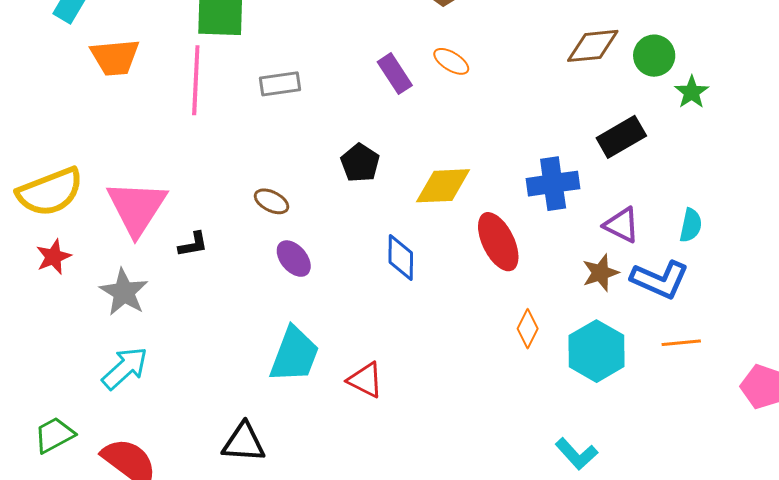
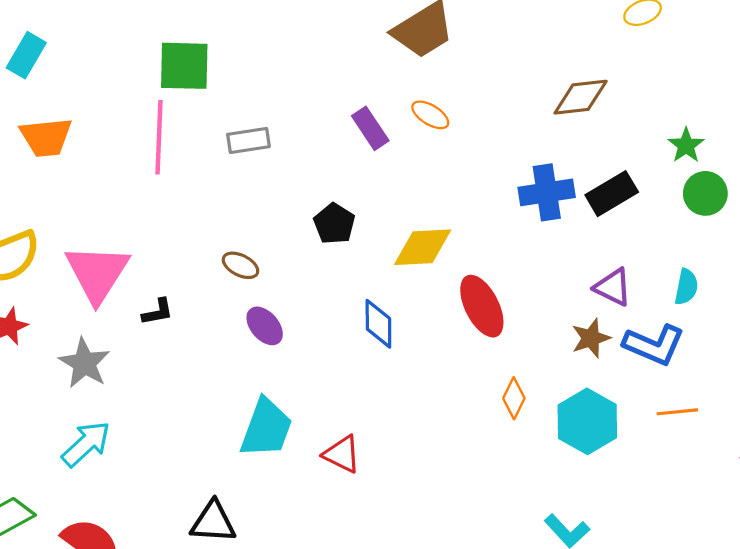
green circle: (654, 56) -> (705, 193), moved
orange trapezoid: (115, 57) -> (46, 137), moved
blue cross: (553, 184) -> (547, 192), moved

